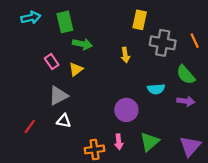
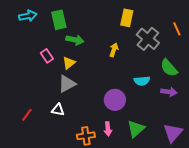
orange line: (195, 41) -> (177, 29), moved
gray cross: (163, 43) -> (148, 39), turned 30
yellow arrow: (125, 55) -> (114, 50), turned -152
gray triangle: (58, 96) -> (67, 84), moved

